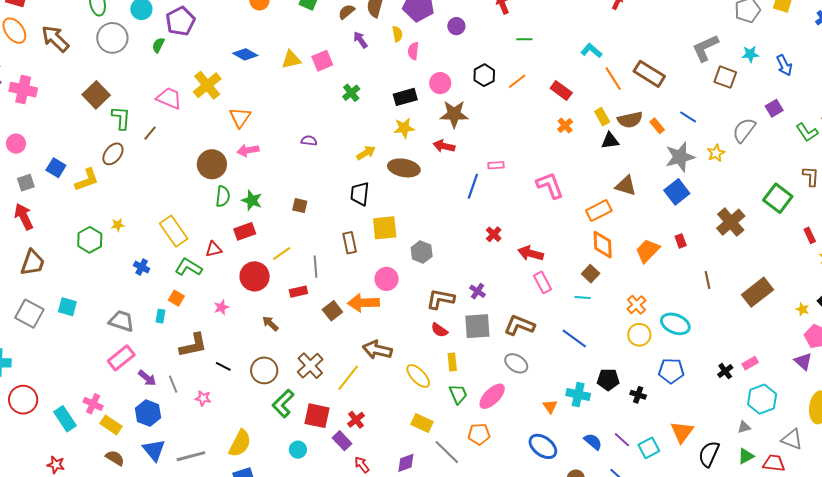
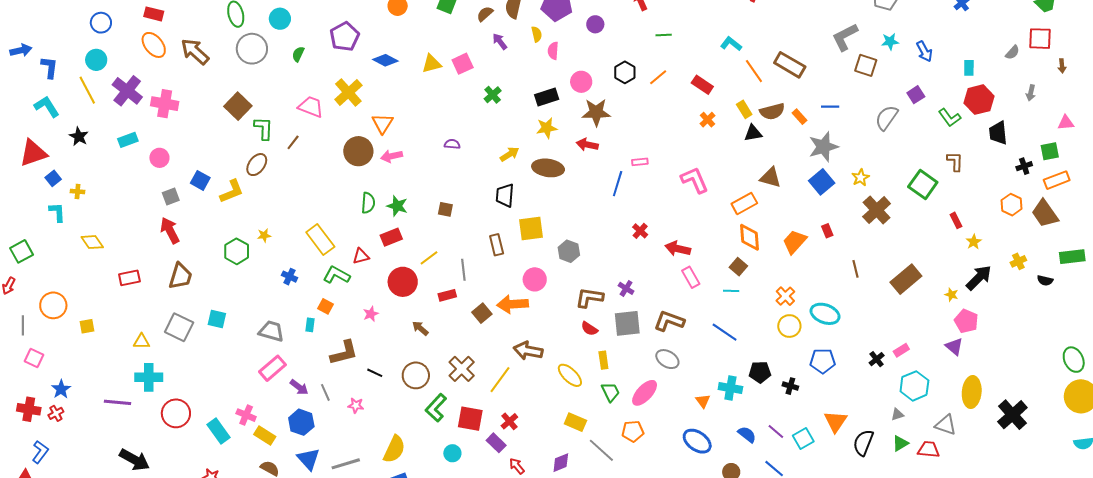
purple pentagon: (180, 21) -> (345, 37), moved
blue line: (688, 117) -> (830, 107), turned -30
yellow star: (716, 153) -> (861, 178), moved
brown circle: (212, 164) -> (358, 151), moved

